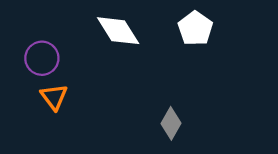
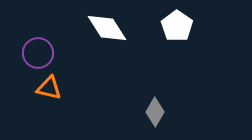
orange triangle: (54, 97) -> (49, 88), turned -40

